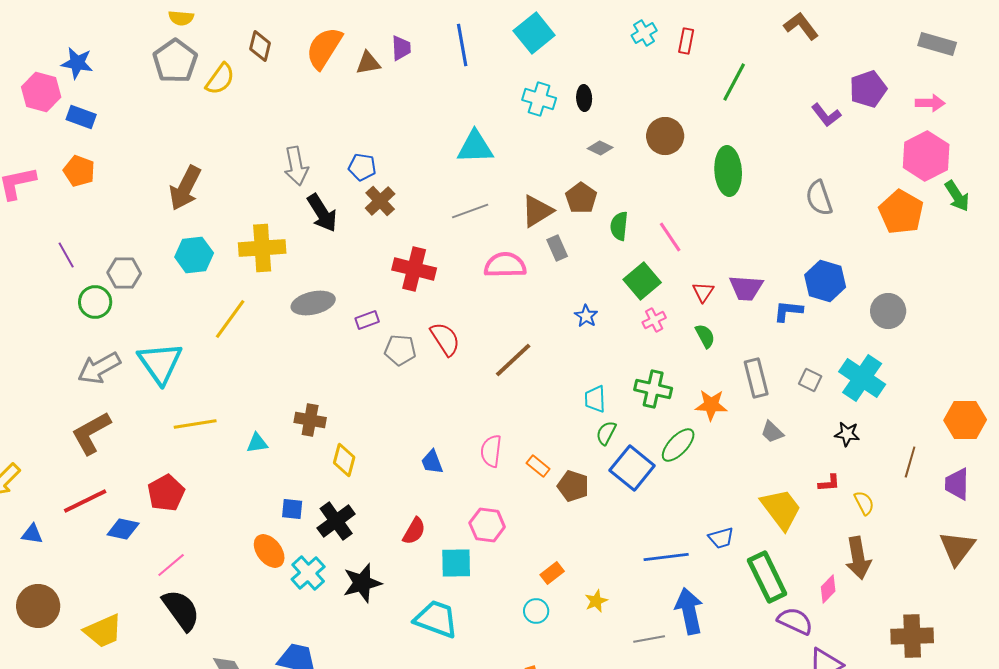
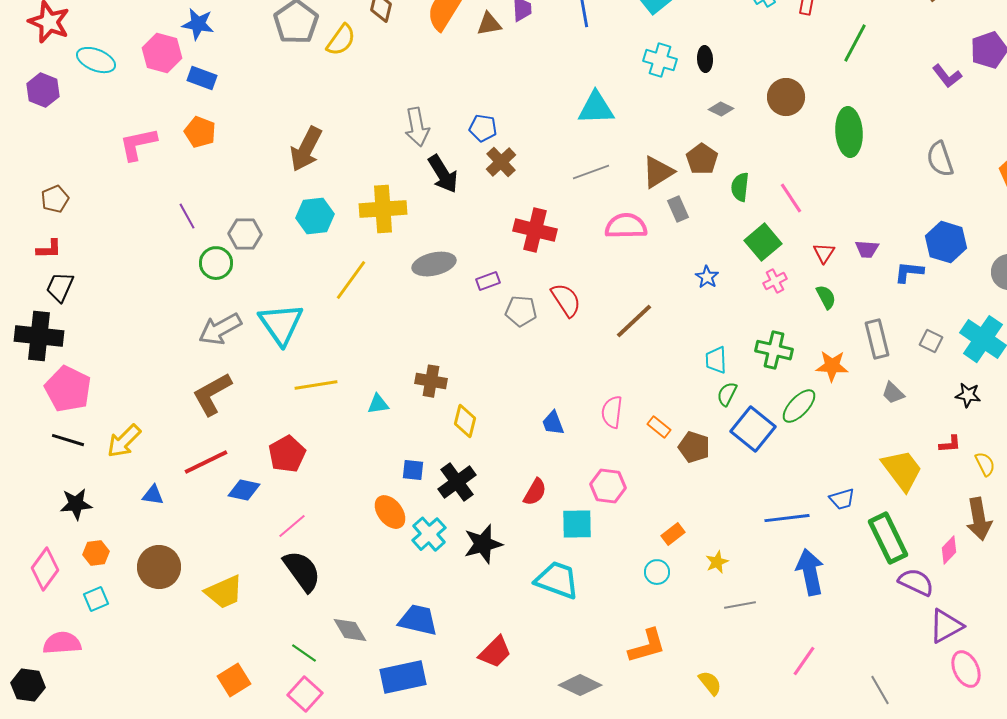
purple trapezoid: (746, 288) -> (867, 249), size x0.7
gray line: (649, 639) -> (740, 605), moved

